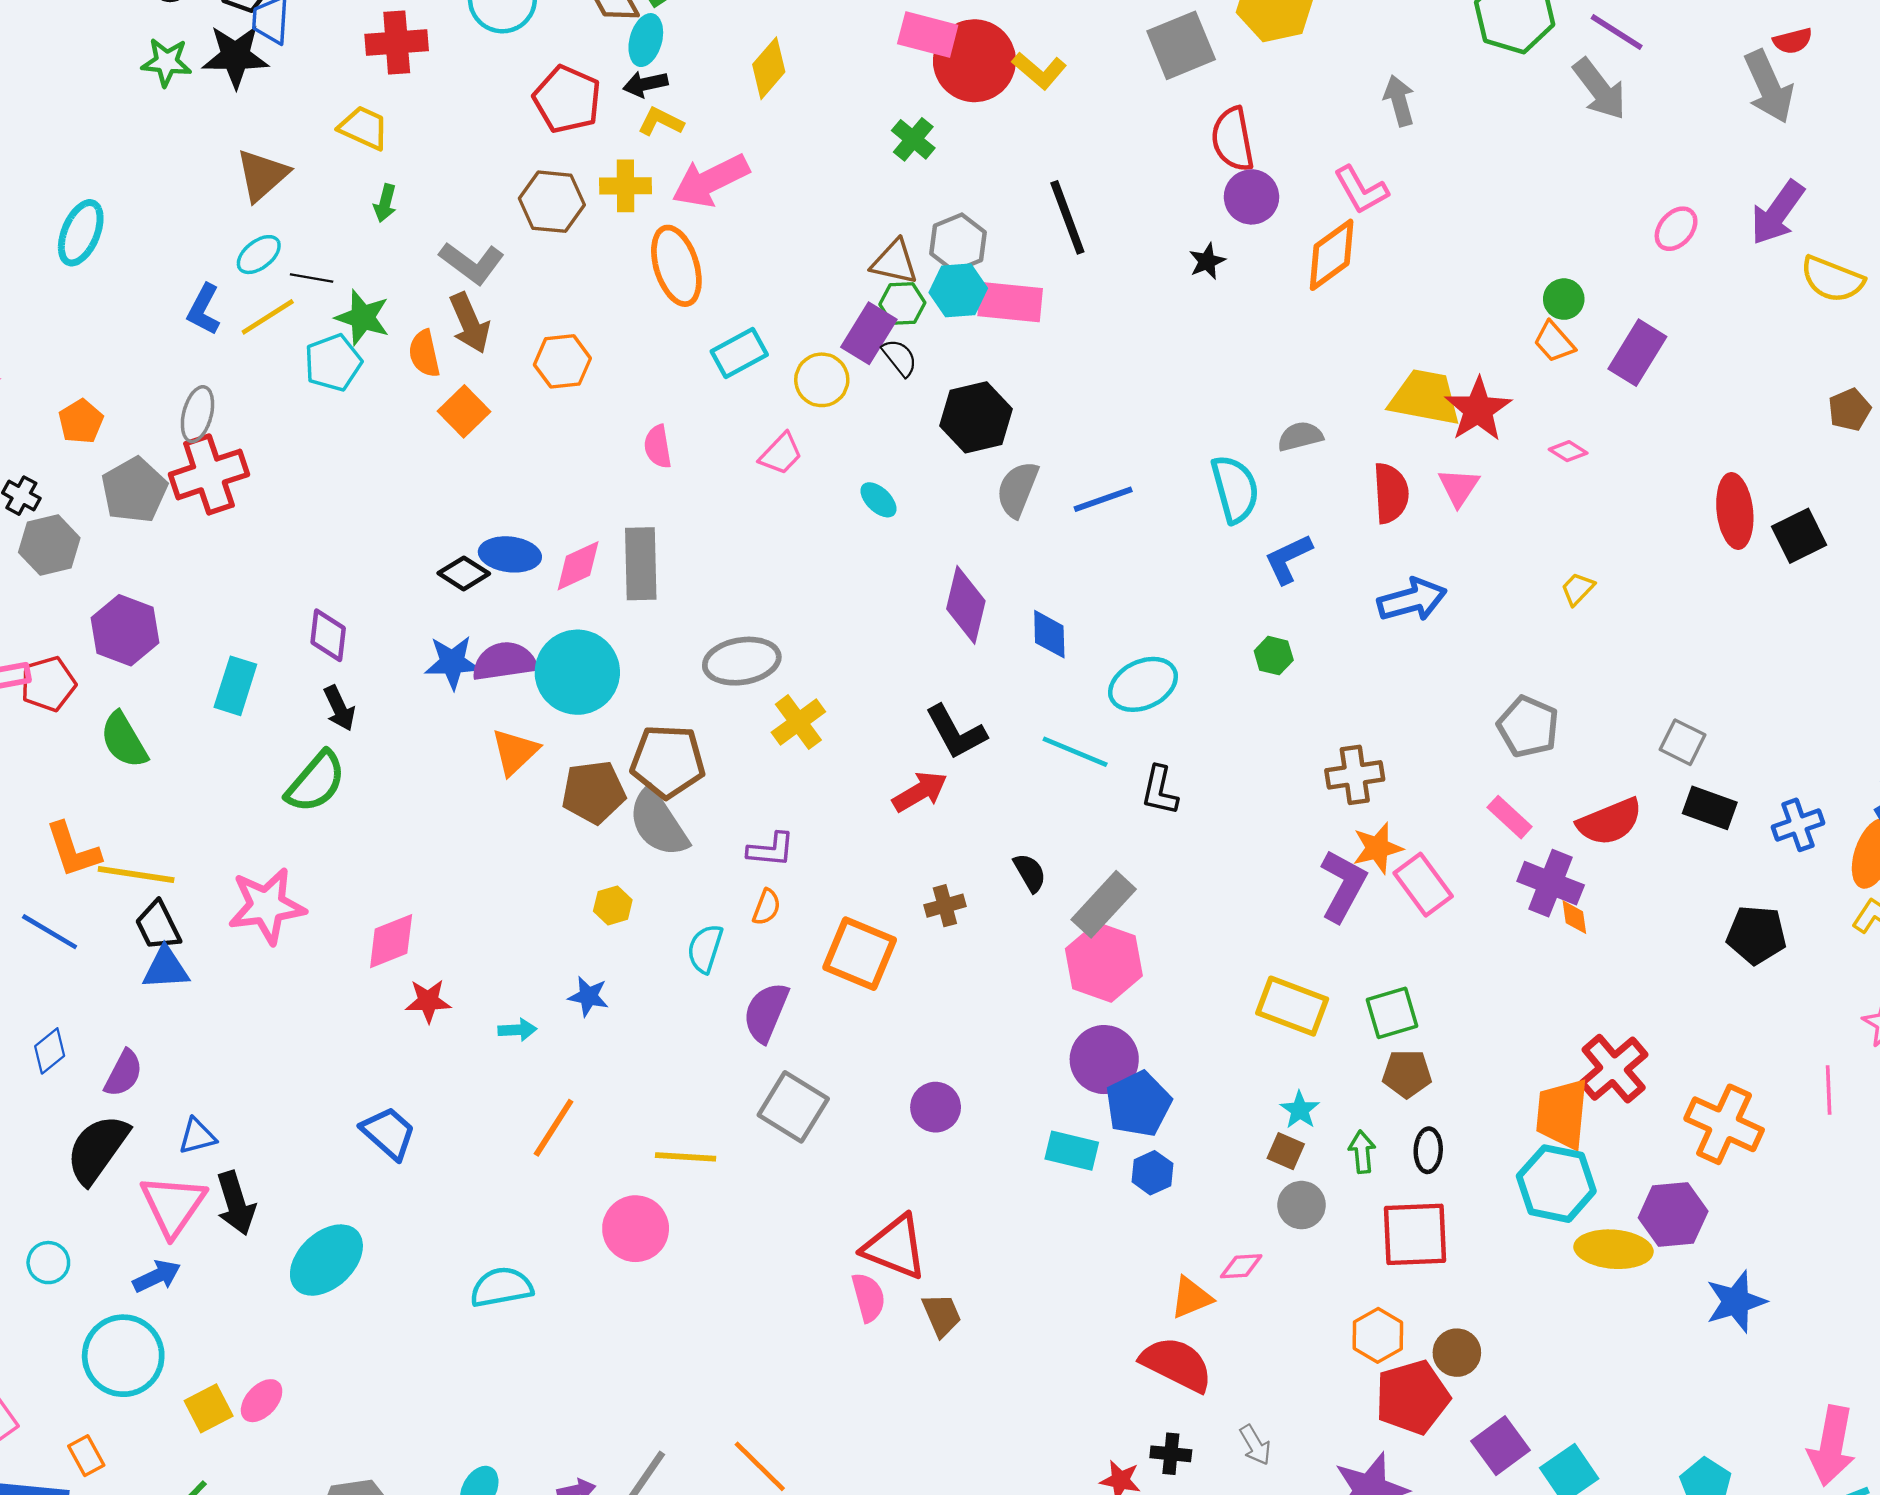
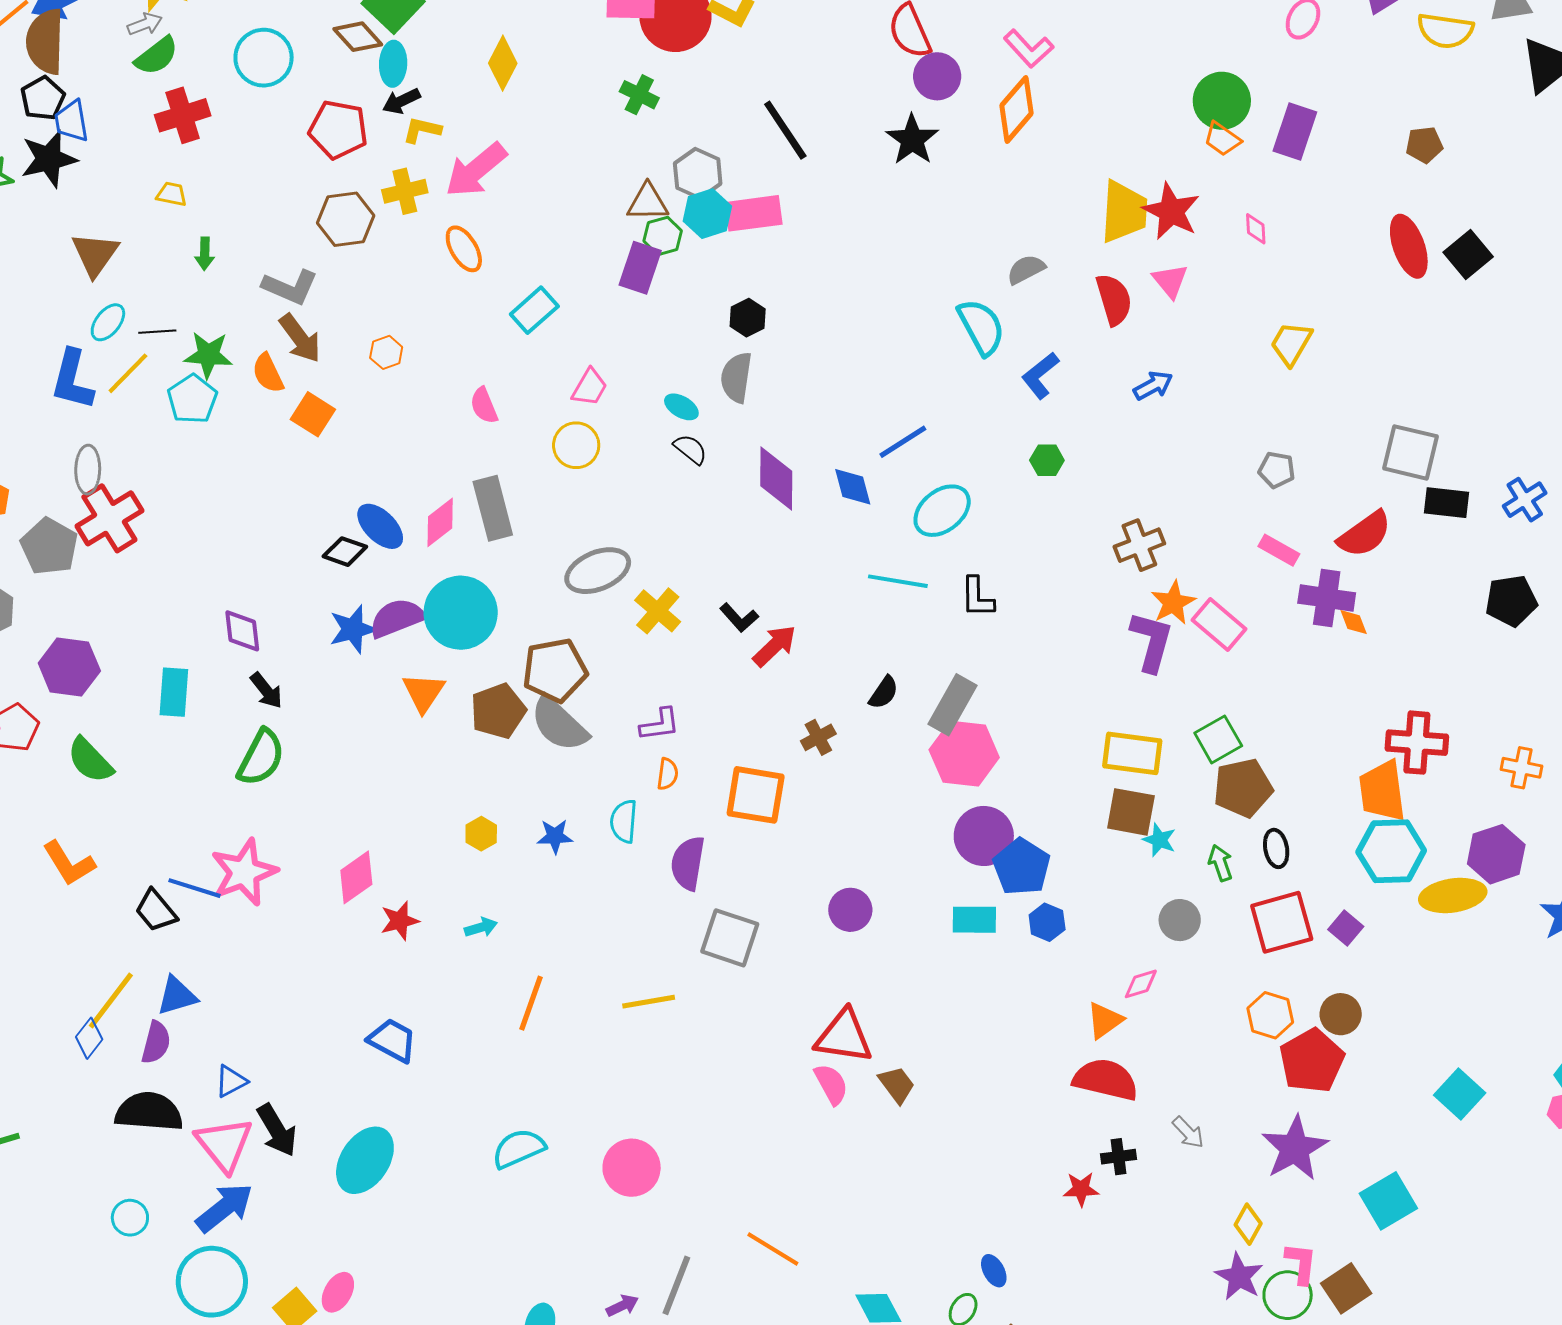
yellow trapezoid: (364, 128) -> (172, 194), size x0.7
black star: (1207, 261) -> (912, 140), size x1.6
orange ellipse: (676, 266) -> (464, 249), size x0.7
green circle: (1564, 299) -> (1222, 101), size x1.6
blue L-shape: (204, 310) -> (72, 380), size x1.4
black semicircle: (900, 358) -> (690, 449), moved
orange hexagon: (562, 361) -> (386, 352), size x0.7
yellow circle: (822, 380) -> (576, 445), moved
yellow trapezoid: (1425, 398) -> (1124, 212), turned 96
brown pentagon: (1850, 410) -> (1424, 145), moved, turned 30
black hexagon: (976, 417) -> (748, 318), size x0.6
pink diamond: (1568, 451) -> (1256, 229), turned 68
gray semicircle: (1017, 489) -> (736, 377), moved
blue line: (1103, 499) -> (903, 442), moved
blue ellipse: (510, 554) -> (380, 526), turned 51
yellow trapezoid: (1578, 589) -> (1291, 343), size x1.5
blue arrow: (1412, 600) -> (1153, 386), size x0.7
gray pentagon: (1528, 727) -> (1277, 470), size x0.7
black L-shape: (956, 732) -> (739, 618), moved, size x0.7
gray square: (1683, 742) -> (1410, 452), size x1.5
black semicircle: (1030, 873) -> (884, 693), turned 78
yellow line: (136, 875) -> (111, 1000), moved, turned -48
yellow hexagon: (613, 905) -> (481, 834), moved
blue line: (50, 932) -> (195, 888), moved
blue triangle: (166, 968) -> (177, 996), moved
blue star: (588, 996) -> (555, 836), moved
red cross: (1614, 1069) -> (1417, 743), turned -32
brown pentagon: (1407, 1074) -> (1243, 788), size x1.4
orange cross: (1724, 1124) -> (1521, 768), size x0.6
black semicircle: (97, 1149) -> (149, 1112), turned 72
brown square: (1286, 1151) -> (1131, 812), moved, size x1.6
pink circle: (636, 1229) -> (632, 1168), moved
blue arrow: (157, 1276) -> (224, 1208), size x1.5
purple square: (1501, 1446) -> (1346, 928), moved, size x0.7

